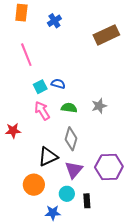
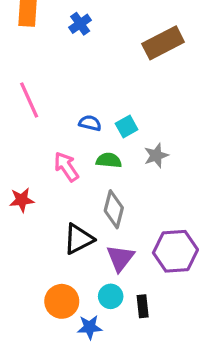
pink line: (26, 55) -> (29, 100), moved
cyan square: (40, 87) -> (127, 126), moved
orange circle: (34, 185) -> (62, 301), moved

